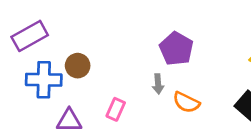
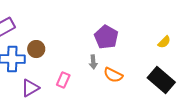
purple triangle: (69, 121) -> (30, 88), turned -30

